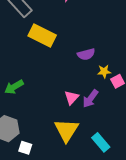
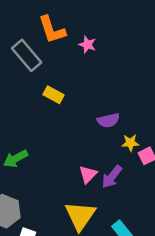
yellow rectangle: (42, 36) -> (53, 95), size x0.6

